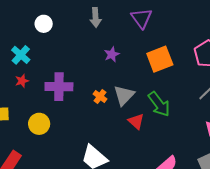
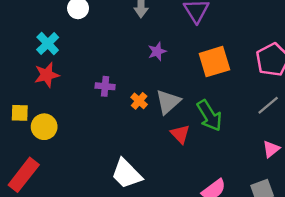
red star: (22, 81) -> (47, 75), size x1.5
purple cross: (59, 87) -> (105, 86), moved, size x0.6
yellow circle: (39, 124) -> (44, 127), moved

